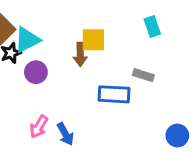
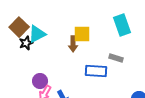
cyan rectangle: (152, 27) -> (122, 25), size x1.5
purple circle: (36, 72) -> (40, 81), moved

